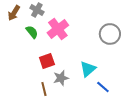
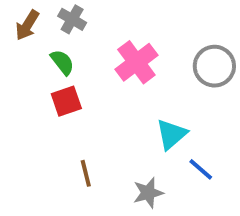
pink cross: (58, 29) -> (136, 62), moved
red square: (47, 61) -> (66, 101), moved
gray star: (61, 78) -> (148, 193), moved

